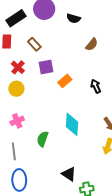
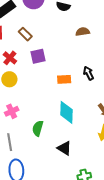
brown semicircle: (92, 44) -> (83, 32), turned -136
orange rectangle: (65, 81) -> (64, 79), moved, turned 40
black triangle: (69, 174) -> (64, 148), moved

